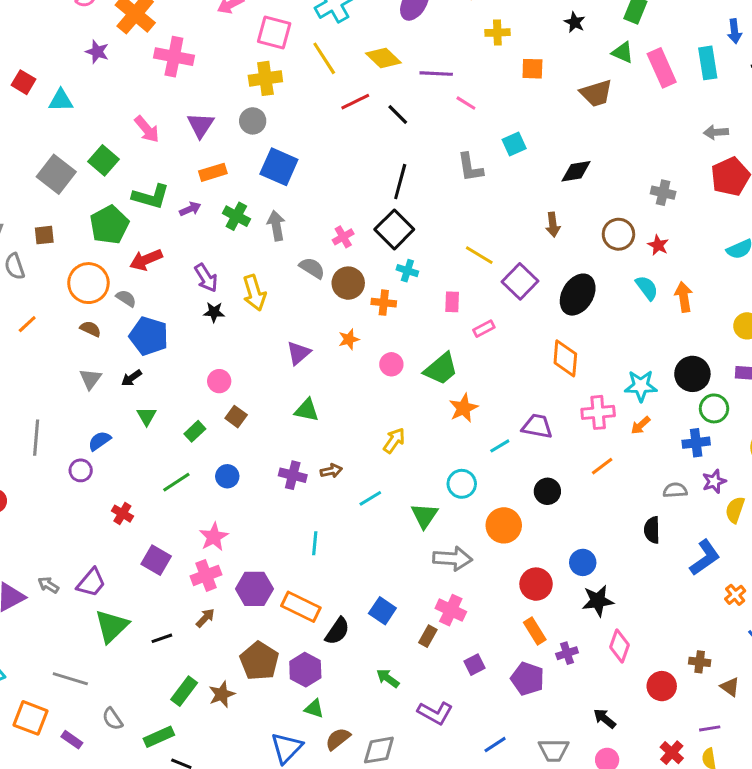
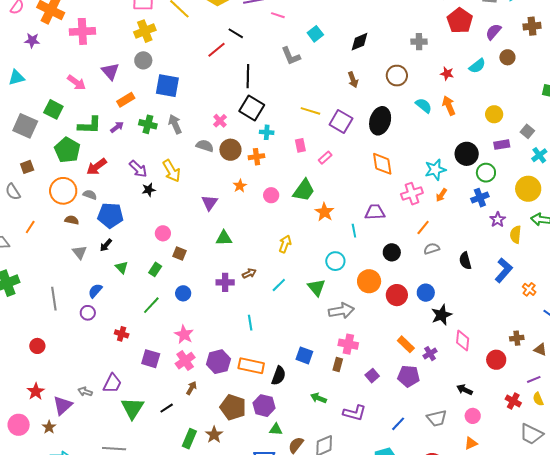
red line: (355, 102) -> (217, 50), moved
red star: (658, 245) -> (447, 74), moved
cyan line: (500, 446) -> (354, 231), turned -56
gray semicircle: (675, 490) -> (432, 249), moved
red circle: (536, 584) -> (397, 295), moved

